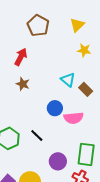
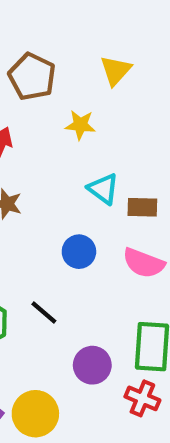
yellow star: (84, 50) -> (80, 125), moved
brown rectangle: (86, 89) -> (142, 207), turned -40
pink semicircle: (74, 118) -> (144, 263), moved, turned 30

